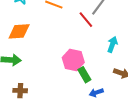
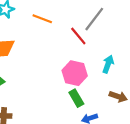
pink hexagon: (73, 60) -> (75, 73), moved

